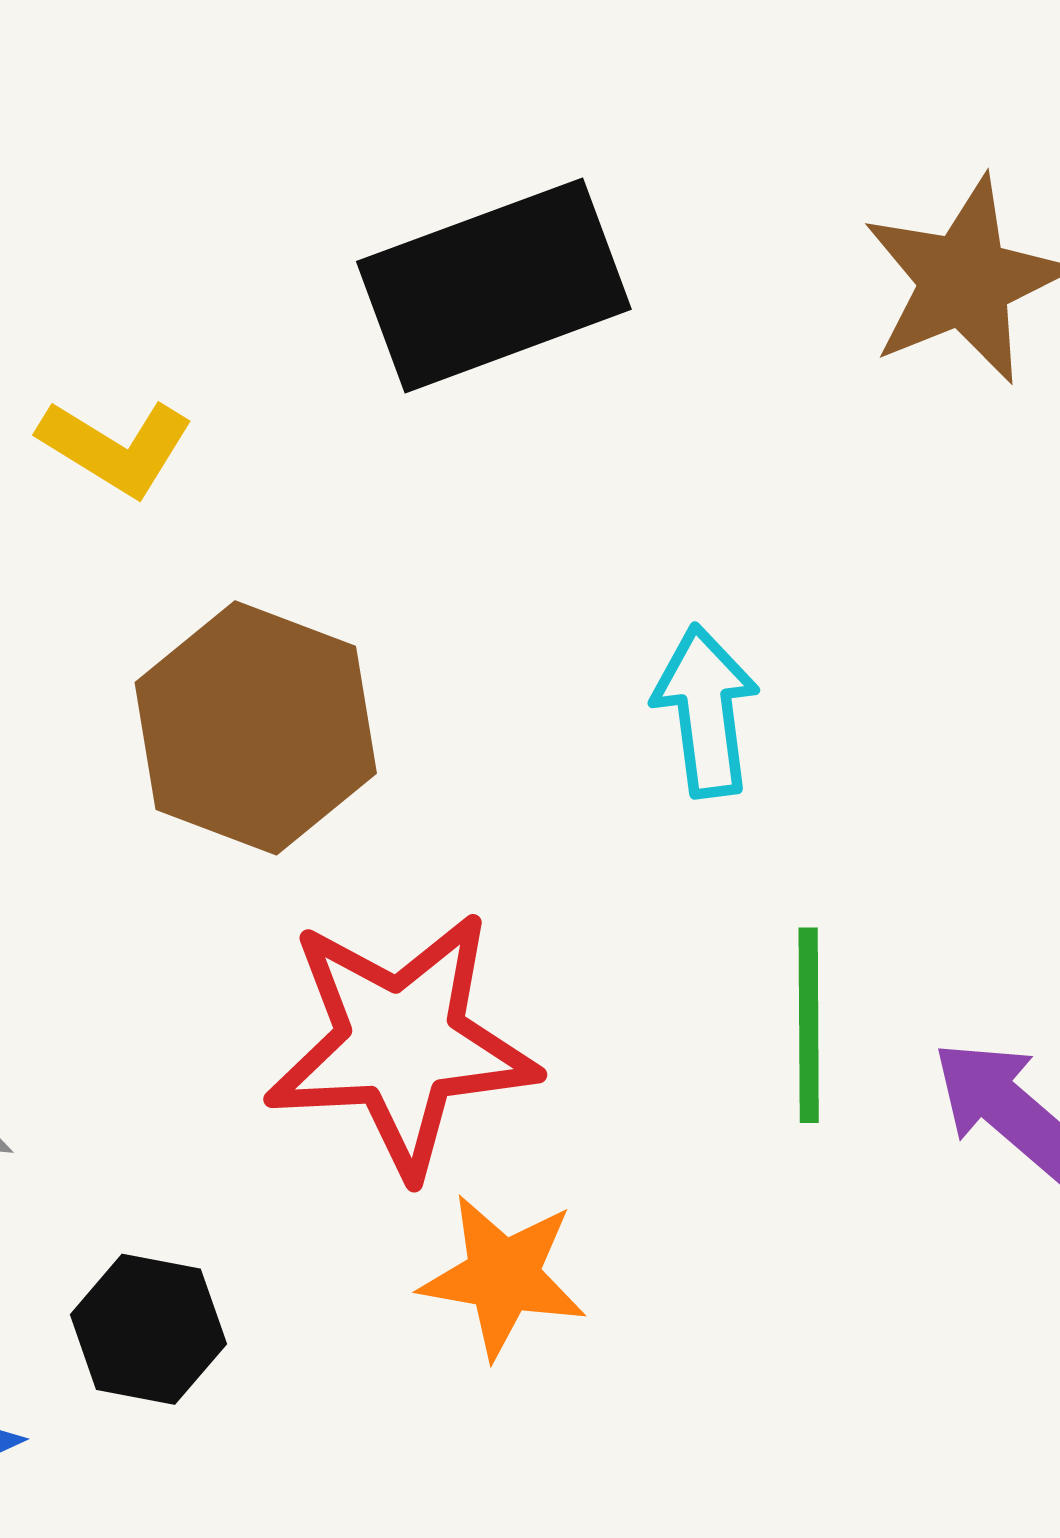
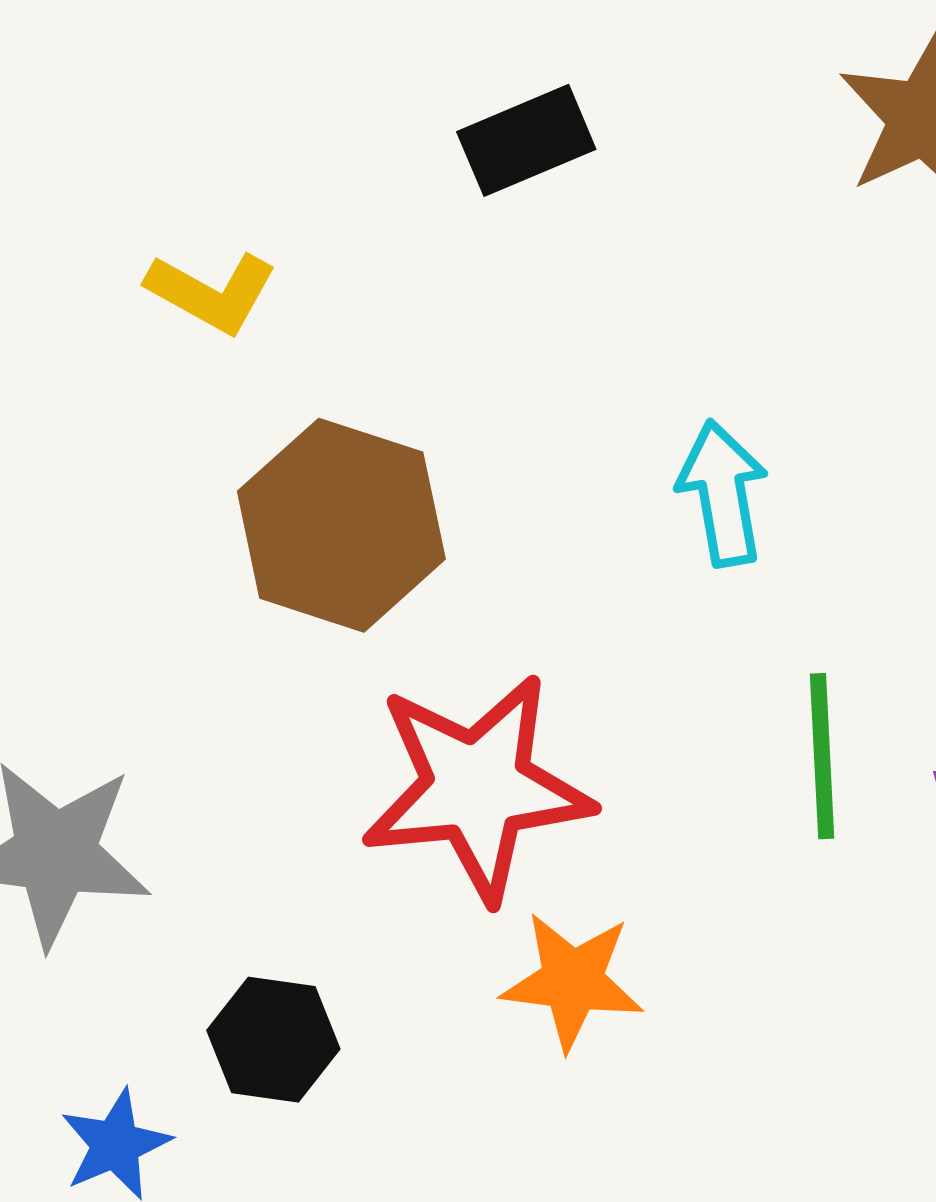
black rectangle: (494, 285) -> (526, 140), size x0.6

